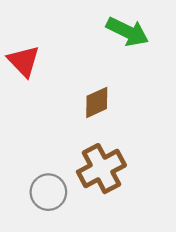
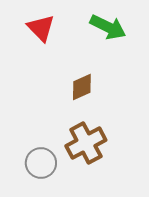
red triangle: (24, 61) -> (41, 28), moved

